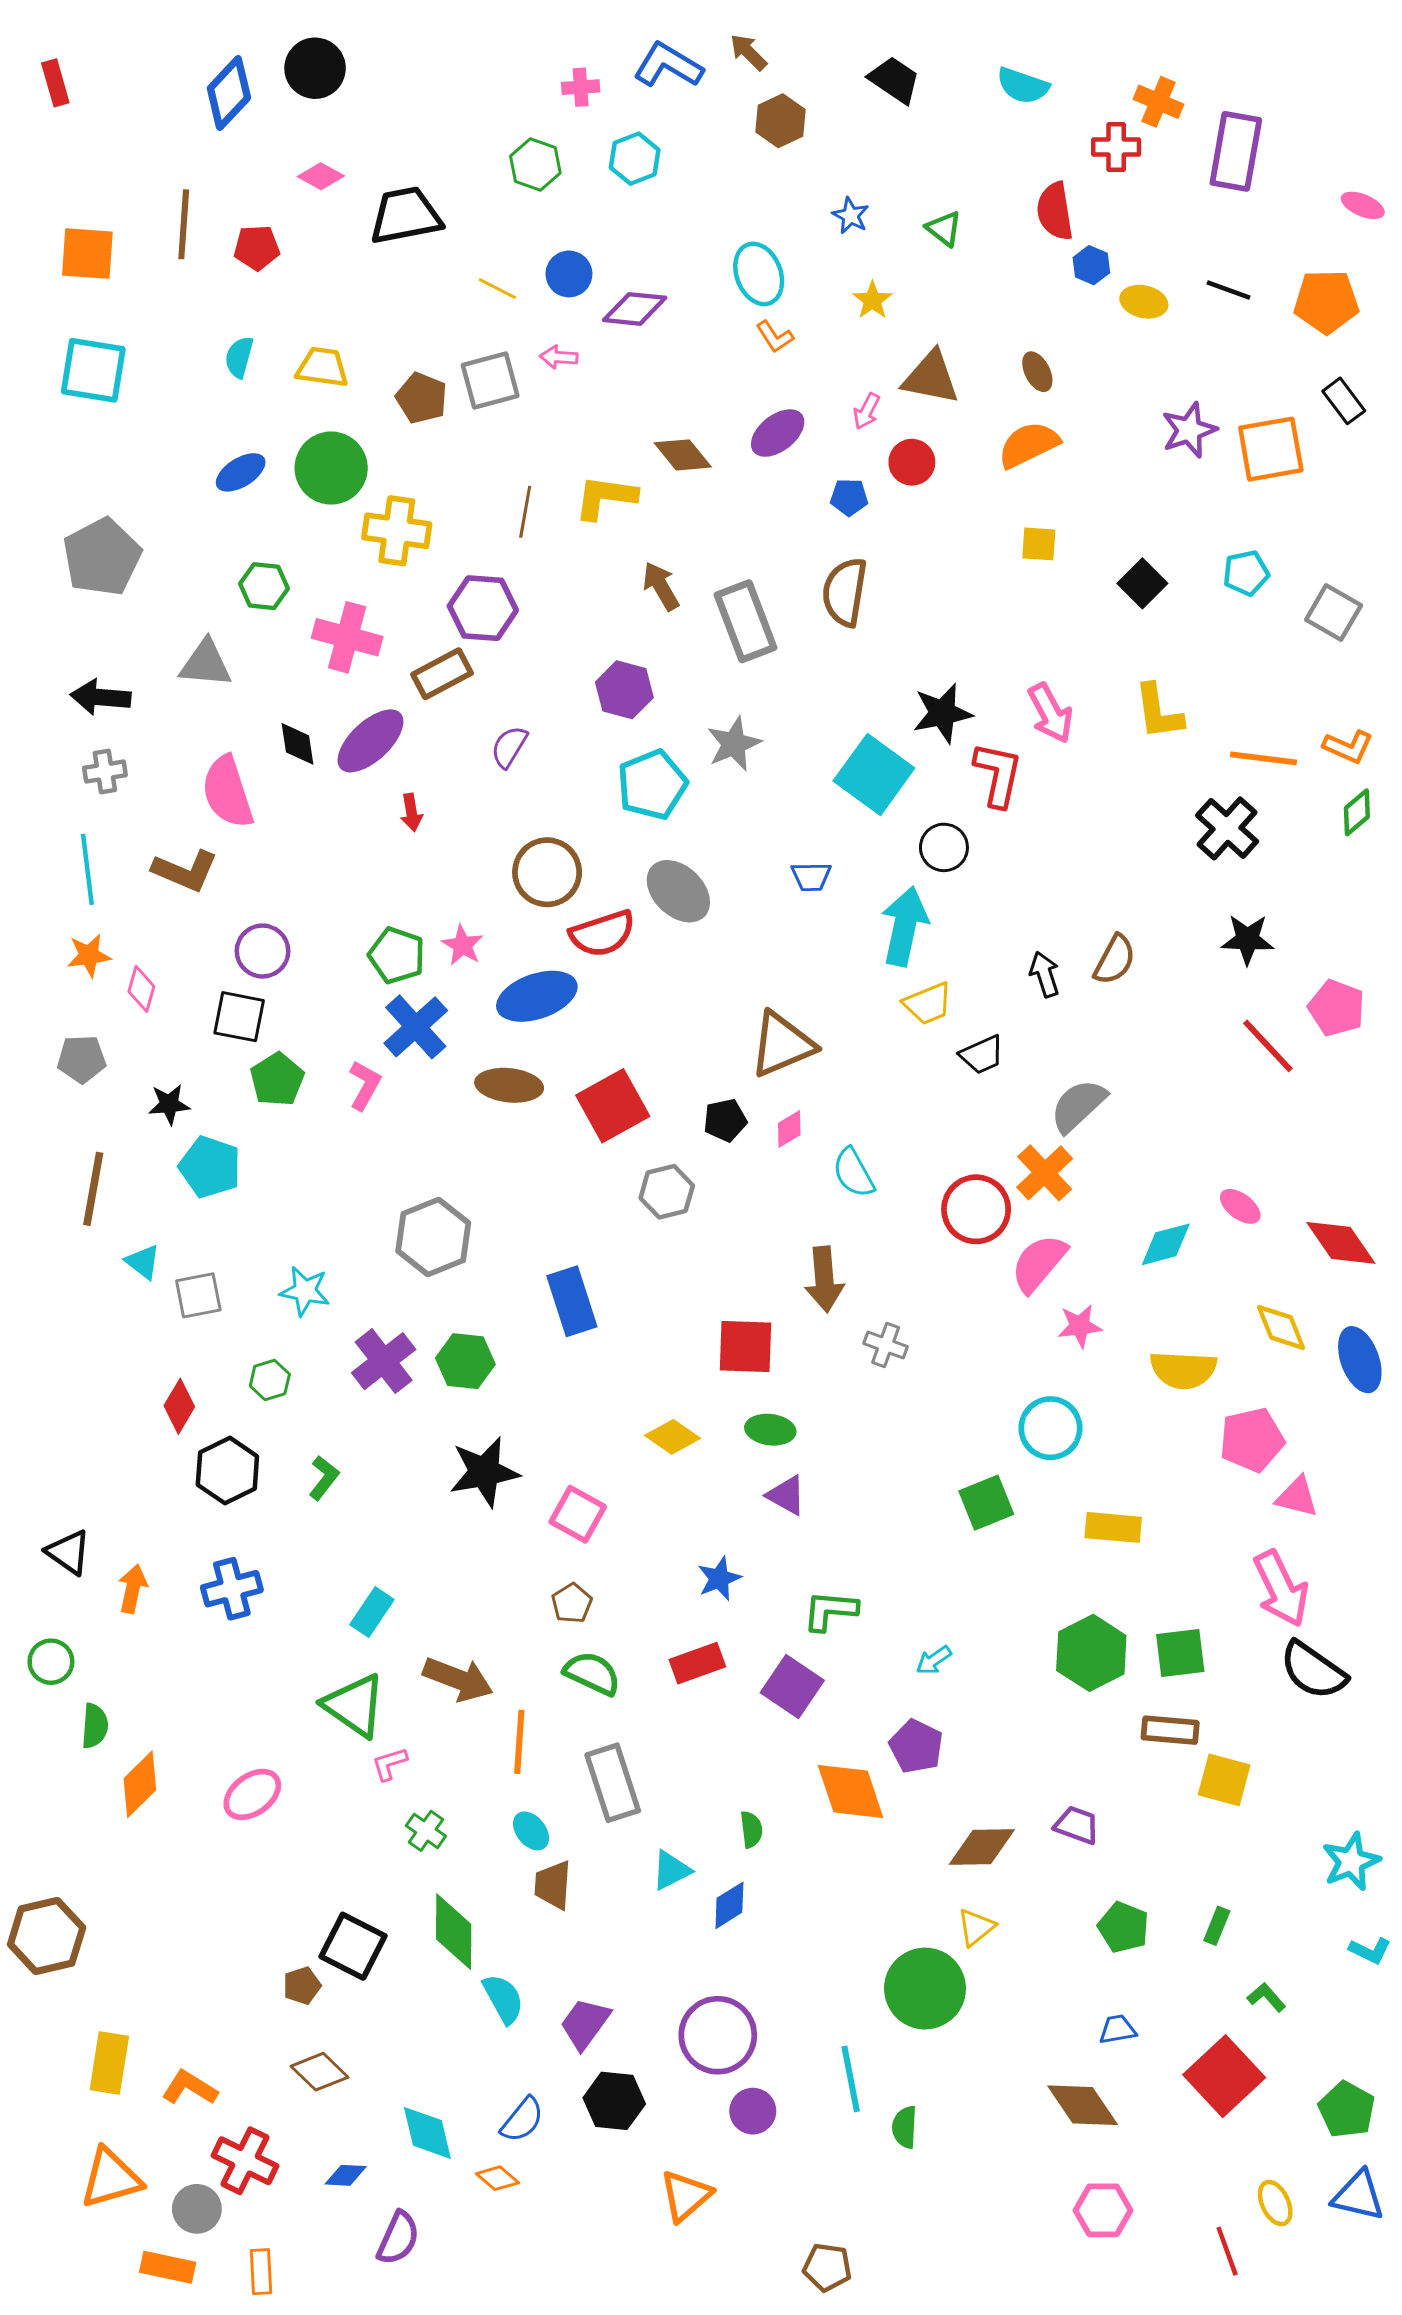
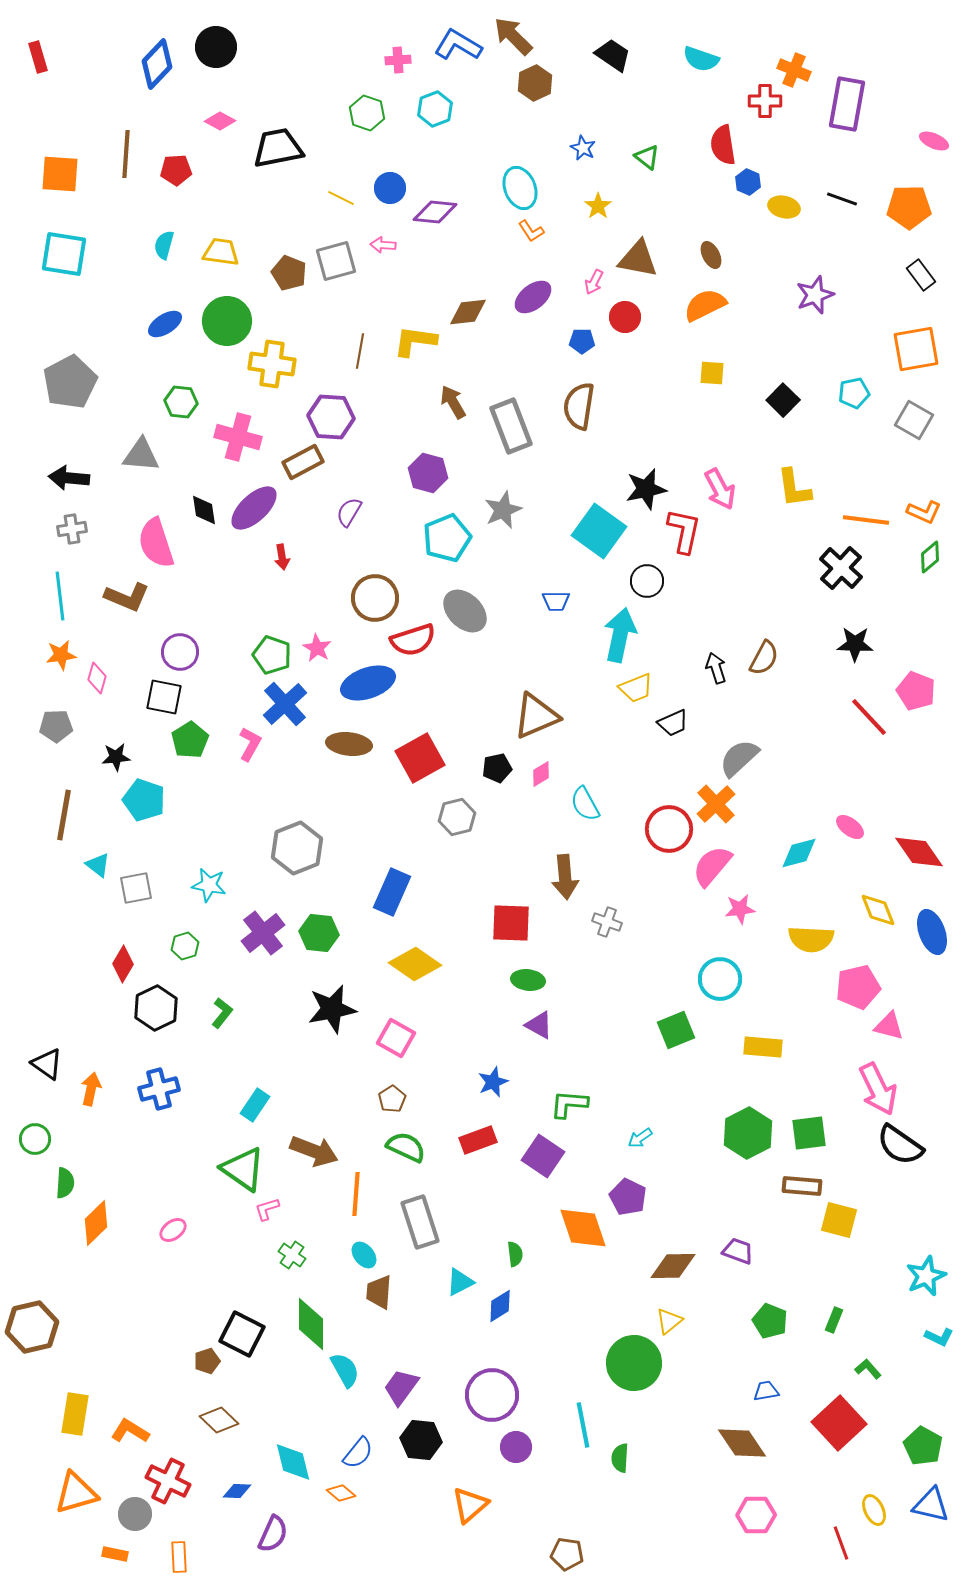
brown arrow: (748, 52) -> (513, 36), size x1.5
orange square: (1271, 449) -> (916, 349), moved
brown diamond: (683, 455) -> (468, 312), turned -57
blue rectangle: (572, 1301) -> (392, 892), turned 42
yellow diamond: (673, 1437) -> (415, 964), moved, size x1.4
pink ellipse: (252, 1794) -> (173, 1230), size x0.7
orange rectangle: (168, 2267) -> (115, 1554), size x0.7

